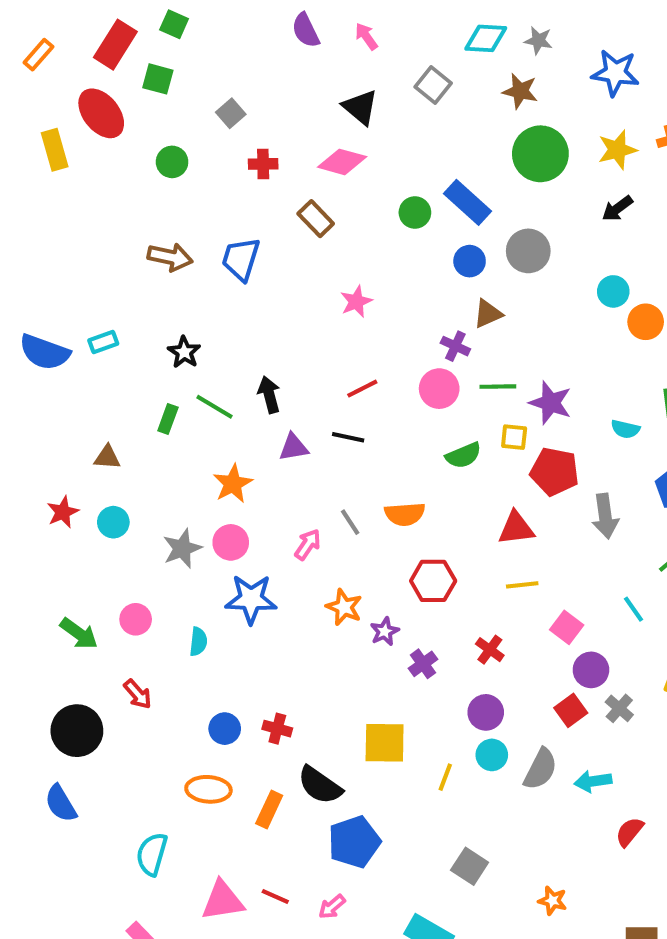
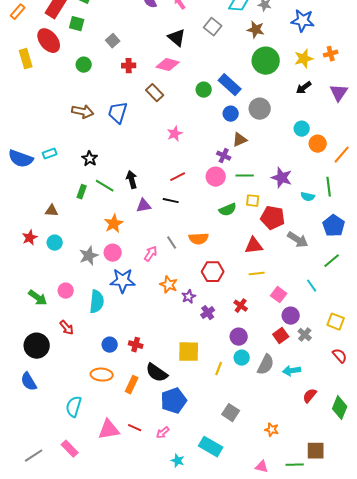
purple star: (551, 403) -> (282, 178), moved
gray arrow: (605, 516) -> (298, 240), turned -50
cyan semicircle: (198, 642) -> (97, 302), size x1.6

